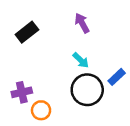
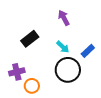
black rectangle: (27, 32) -> (30, 39), moved
blue rectangle: (117, 77) -> (88, 51), moved

